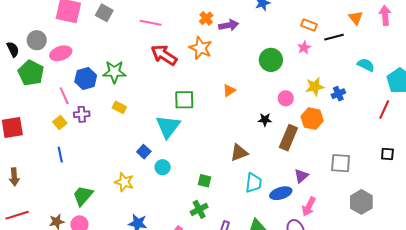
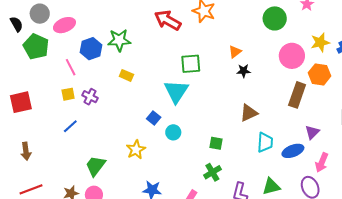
pink circle: (286, 98) -> (292, 56), size x1.6
purple cross: (82, 114) -> (90, 97), moved, turned 35
black star: (265, 120) -> (244, 71), moved
yellow square: (60, 122) -> (68, 94), turned 32
blue line: (60, 155) -> (70, 126), turned 63
yellow star: (124, 182) -> (136, 150), turned 30

